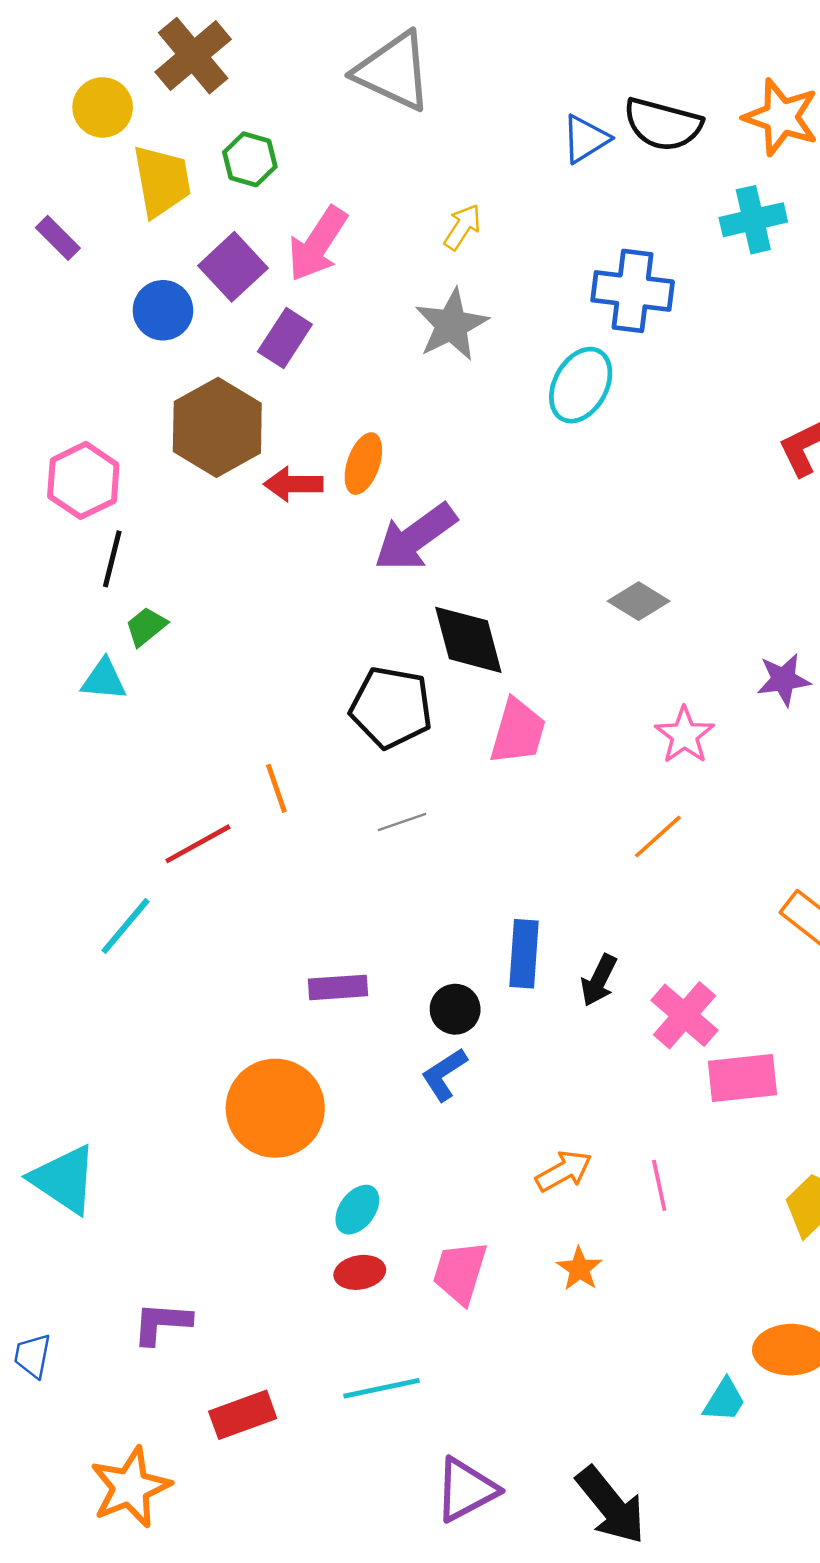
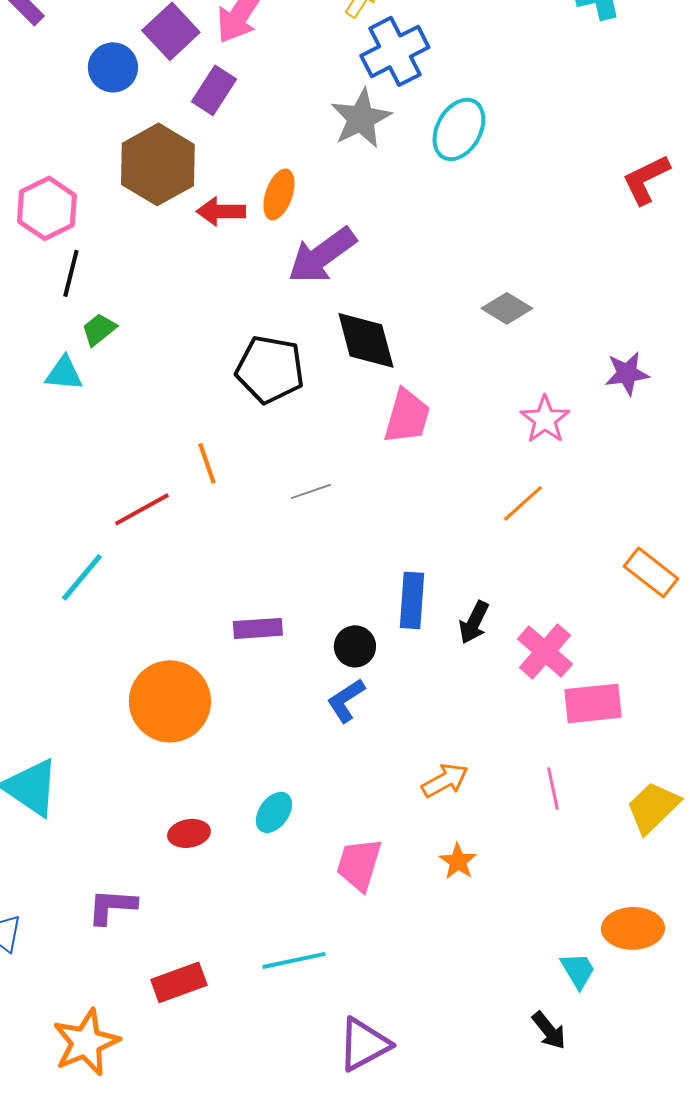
blue cross: (633, 291) -> (395, 51), moved, turned -34
gray star: (451, 325) -> (361, 118), moved
black pentagon: (391, 707) -> (270, 369), moved
orange circle: (275, 1108) -> (170, 701), moved
pink line: (659, 1185) -> (553, 788), moved
red ellipse: (360, 1272) -> (189, 833), moved
cyan trapezoid: (724, 1400) -> (578, 970), turned -63
black arrow: (611, 1505) -> (549, 1030), moved, size x0.6

